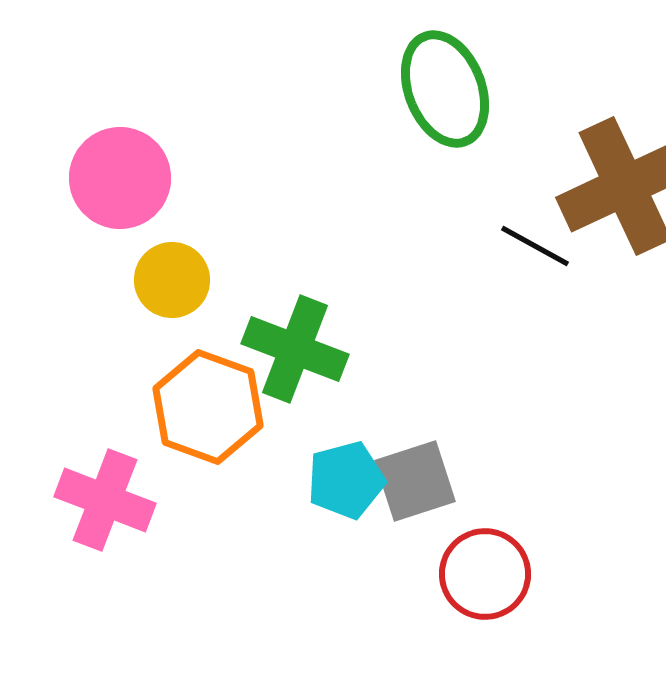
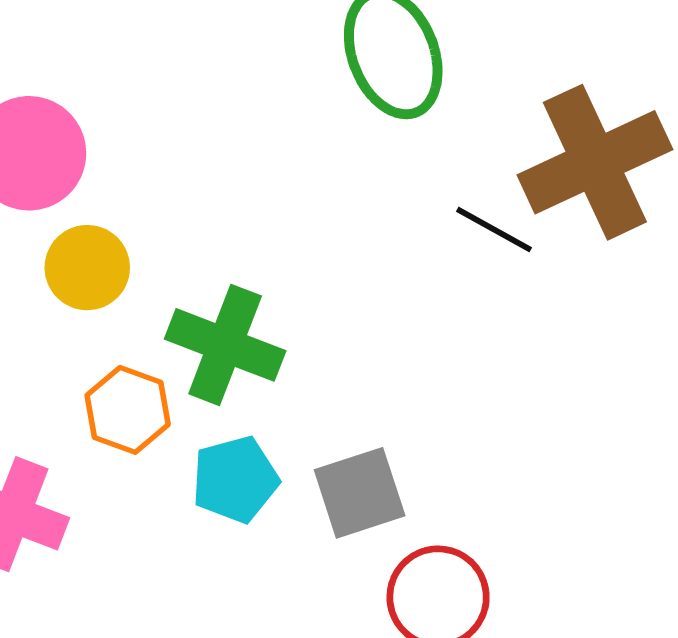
orange hexagon: (208, 407) -> (128, 410), size x0.7
cyan pentagon: (346, 480) -> (235, 479), moved

